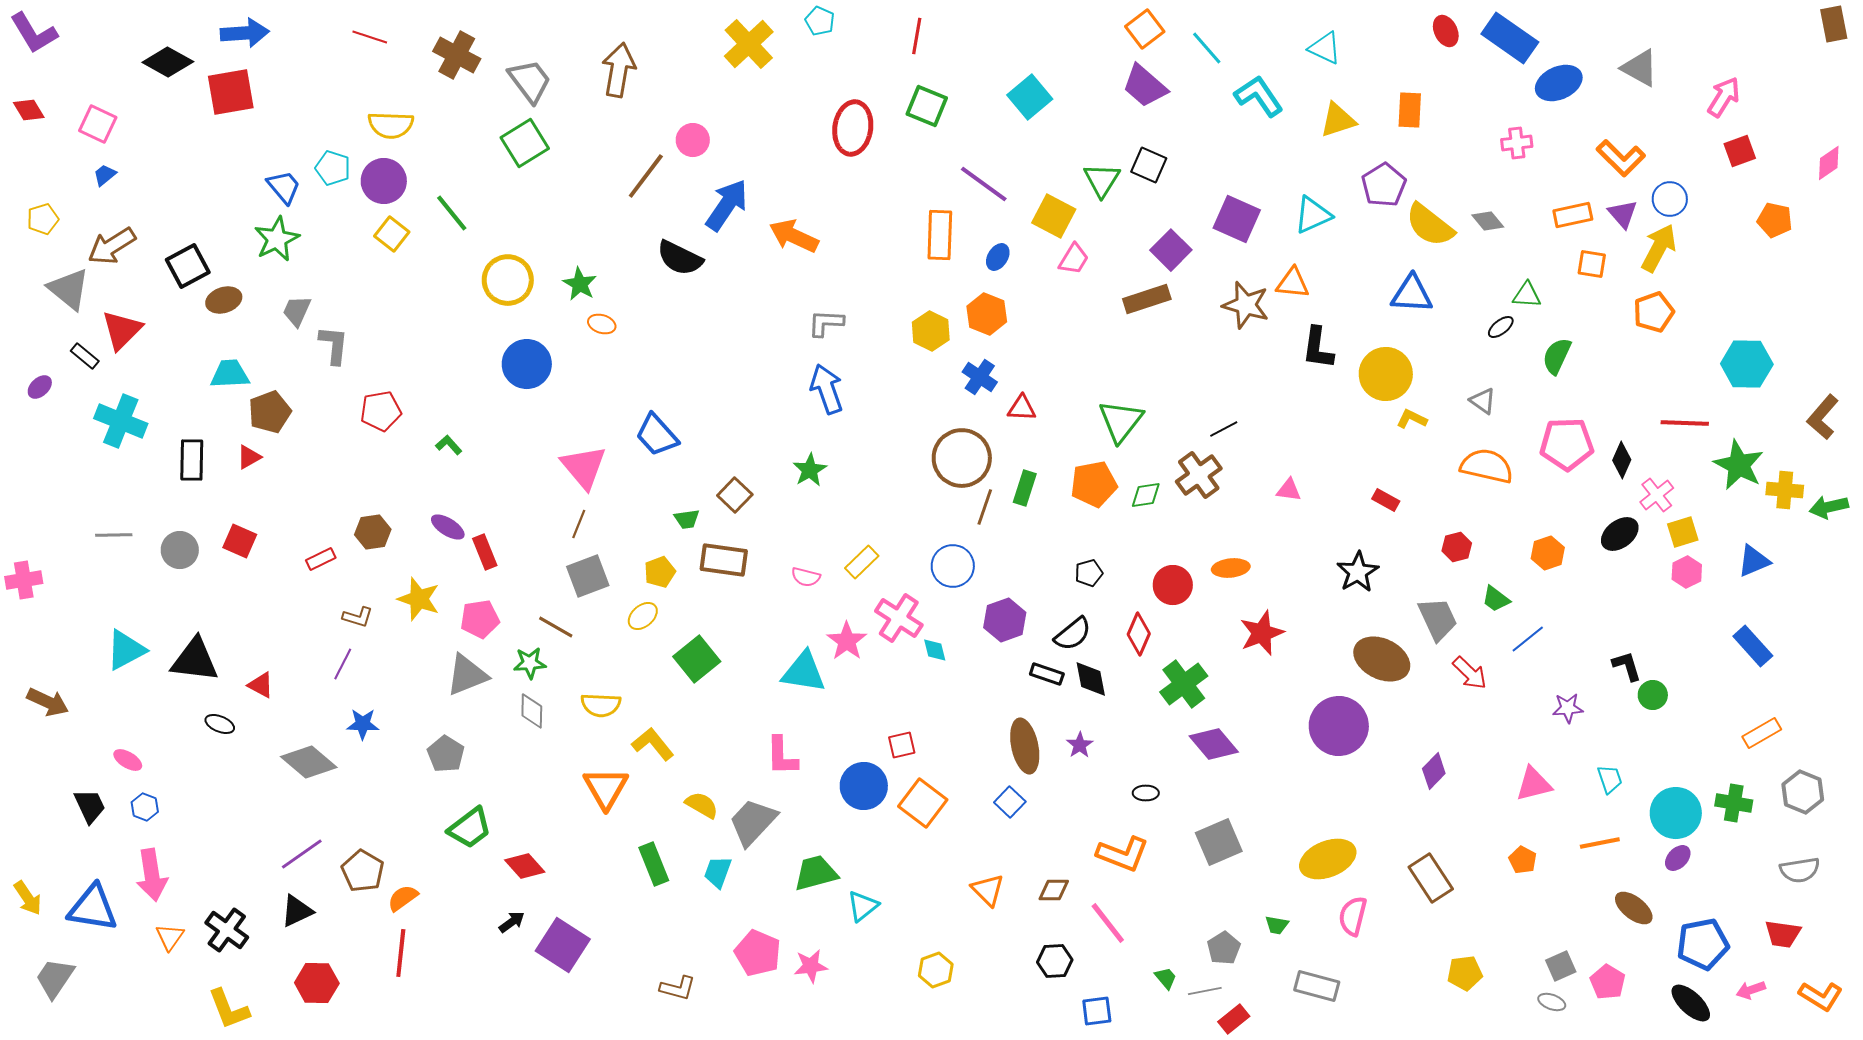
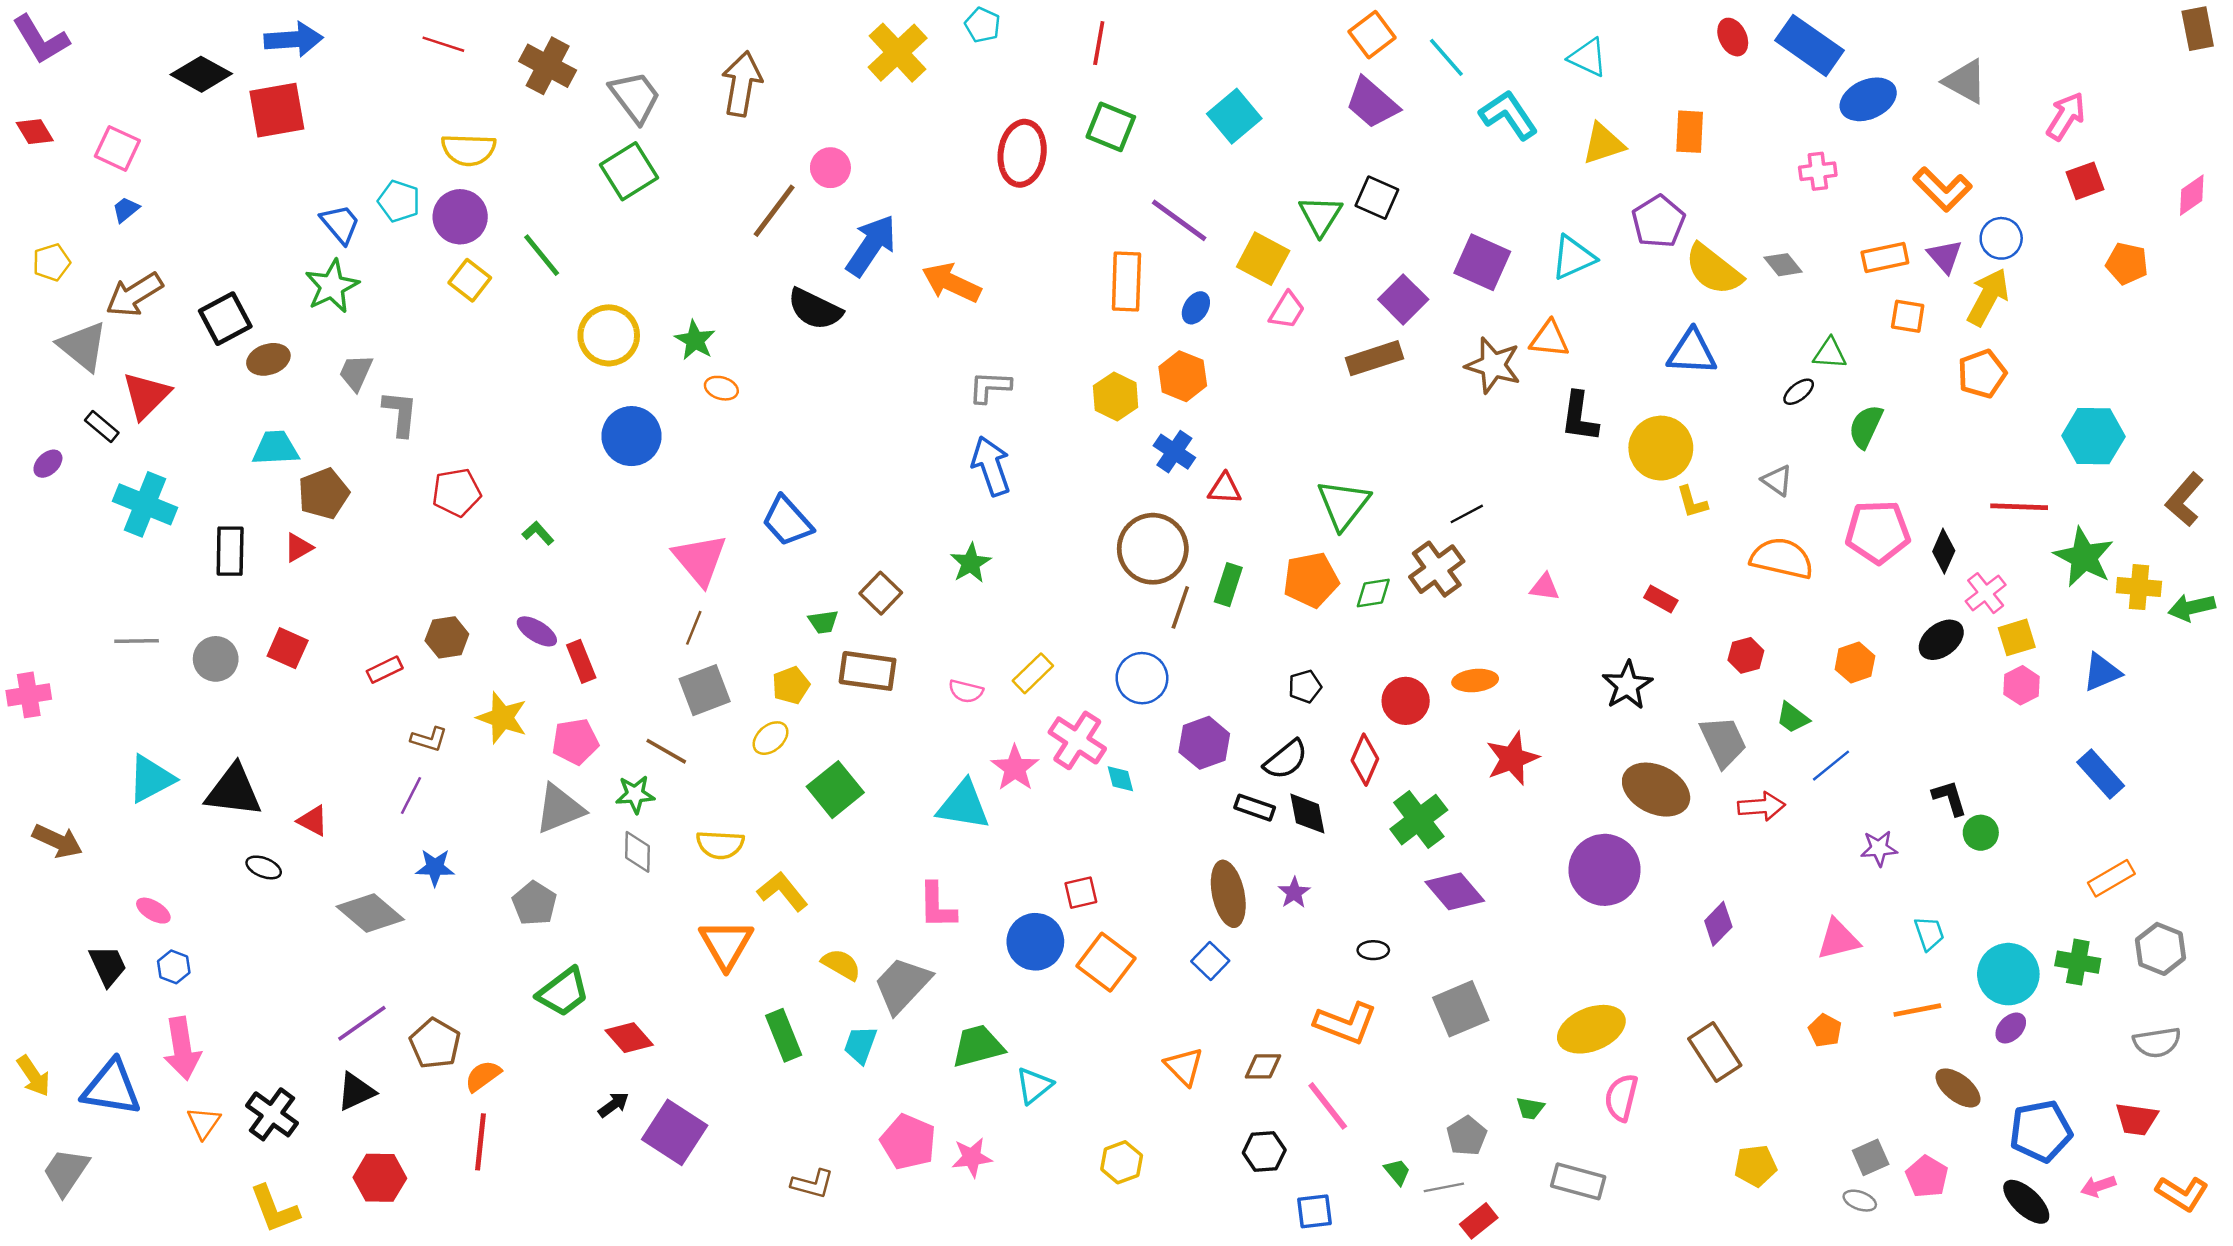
yellow L-shape: (1412, 419) -> (1692, 502), turned -132
red arrow: (1470, 673) -> (1761, 806), turned -48

